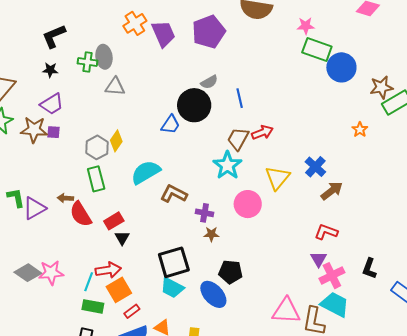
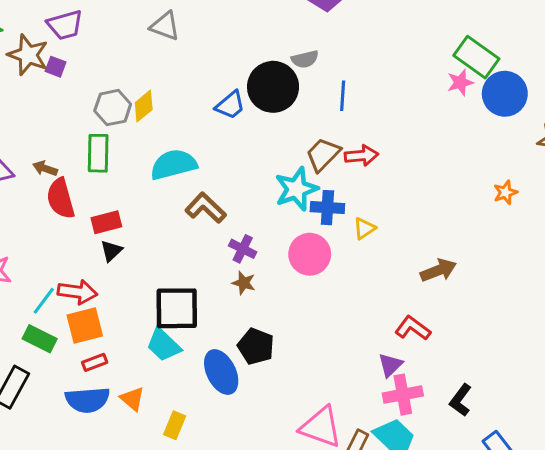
pink star: (306, 26) -> (460, 82), moved, turned -30
blue cross: (315, 167) -> (327, 208), moved, turned 35
yellow triangle: (278, 178) -> (364, 228), size x0.6

